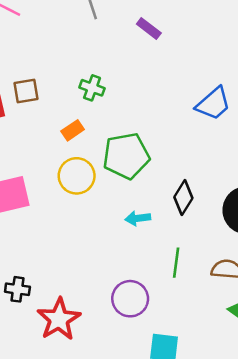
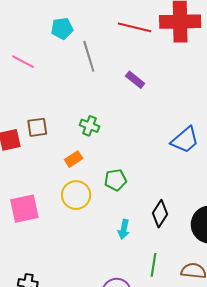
green pentagon: (126, 156) -> (115, 180), size x0.6
cyan arrow: (138, 218) -> (124, 229), turned -72

